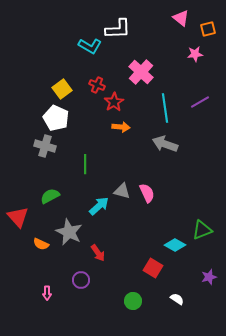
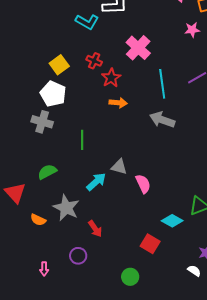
pink semicircle: (147, 193) -> (143, 184), moved
white semicircle: (177, 299) -> (194, 271), moved

